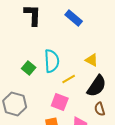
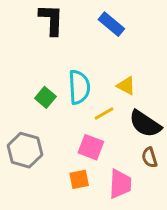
yellow triangle: (92, 60) -> (126, 86), moved
black semicircle: (97, 86) -> (145, 124), turned 90

